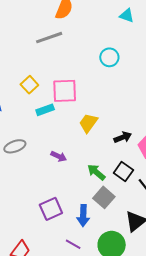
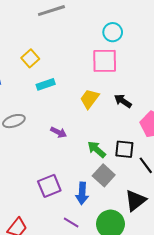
pink square: (65, 91) -> (105, 61), moved
black arrow: (123, 137) -> (123, 101), moved, turned -126
black square: (123, 171) -> (124, 149), turned -30

